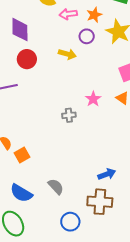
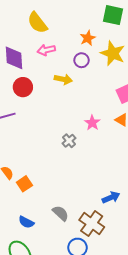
pink arrow: (68, 14) -> (46, 50), moved
gray cross: (69, 115) -> (69, 141), turned -32
blue semicircle: (21, 193) -> (26, 222), size x0.7
brown cross: (100, 202) -> (92, 223), moved, turned 35

